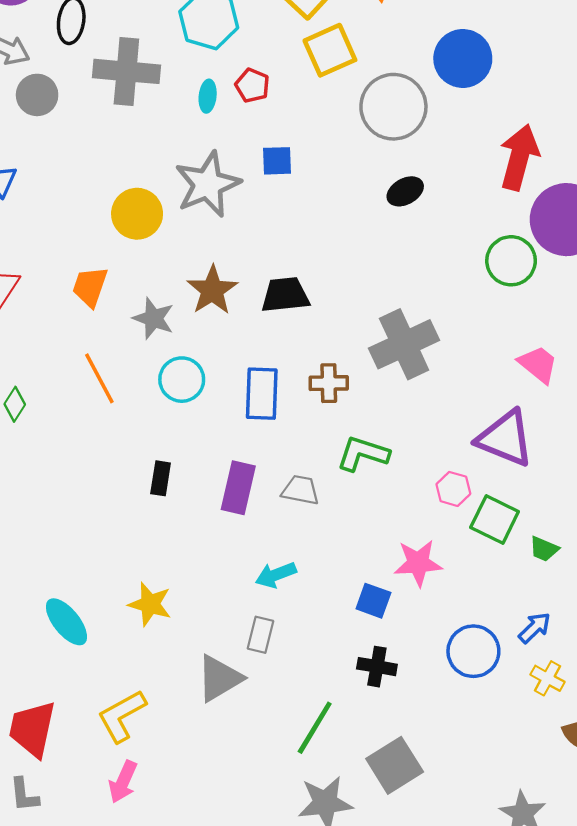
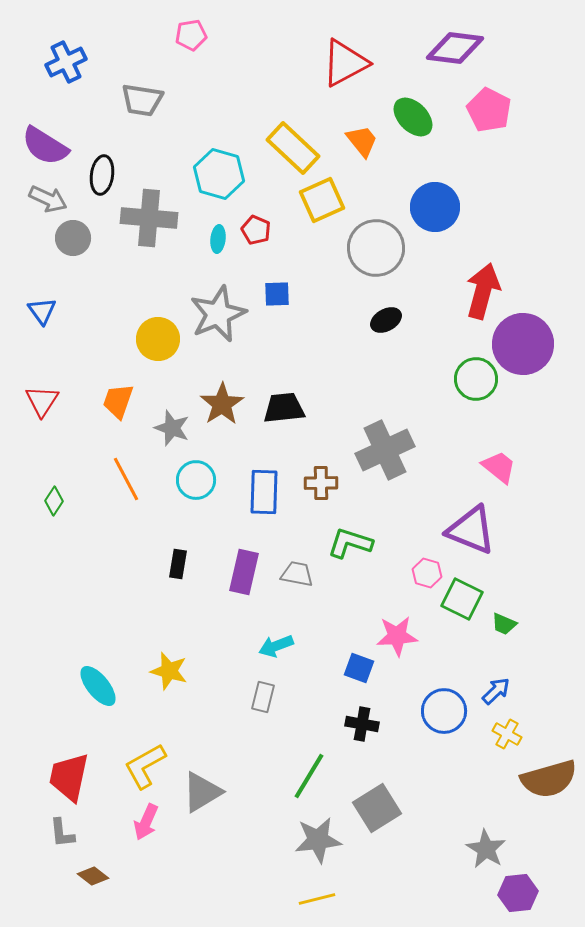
gray triangle: (219, 678) -> (202, 792), moved

